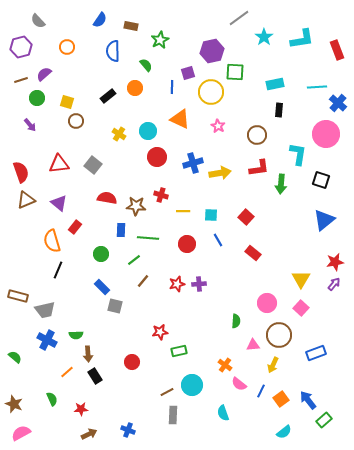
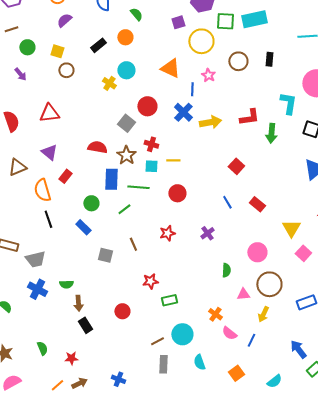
purple semicircle: (44, 74) -> (64, 20), moved
cyan rectangle: (275, 84) -> (254, 19), moved, size x1.4
blue line: (172, 87) -> (192, 89), moved
cyan circle: (148, 131) -> (126, 70), moved
brown circle: (257, 135) -> (238, 61), moved
blue cross: (193, 163) -> (183, 112), turned -30
gray square: (93, 165) -> (126, 123), moved
brown triangle: (26, 200) -> (17, 167), moved
brown star: (136, 206) -> (126, 155), turned 30
cyan square: (211, 215) -> (151, 166), moved
blue rectangle: (121, 230) -> (111, 179), size x1.5
blue line: (218, 240) -> (227, 202), moved
red rectangle: (253, 253) -> (257, 204), moved
black line: (58, 270) -> (48, 219), turned -42
brown line: (143, 281) -> (133, 244), moved, turned -64
purple cross: (199, 284) -> (207, 233), moved, turned -32
blue rectangle: (102, 287) -> (83, 227), moved
pink square: (301, 308) -> (303, 253), moved
orange line: (67, 372) -> (57, 385), moved
orange square: (281, 399) -> (236, 373), moved
cyan semicircle: (223, 413) -> (199, 362), moved

